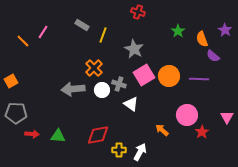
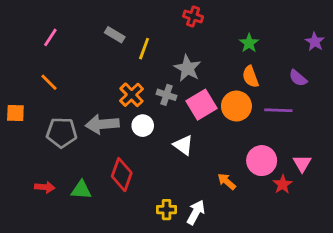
pink line: (43, 32) -> (50, 37), moved
orange semicircle: (202, 39) -> (250, 77), moved
orange line: (23, 41) -> (49, 82), moved
orange square: (11, 81) -> (15, 113), turned 32
gray cross: (119, 84) -> (166, 95), moved
gray pentagon: (16, 113) -> (62, 133), moved
pink triangle: (227, 117) -> (302, 163), moved
red diamond: (98, 135) -> (122, 175), moved, turned -60

